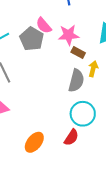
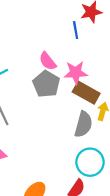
gray pentagon: (32, 39) -> (46, 84), moved
brown rectangle: (78, 53) -> (86, 93), size x1.6

